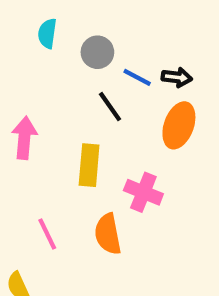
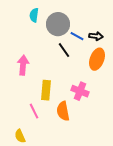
gray circle: (97, 52) -> (58, 24), size x1.5
yellow rectangle: (89, 165) -> (46, 90), moved

